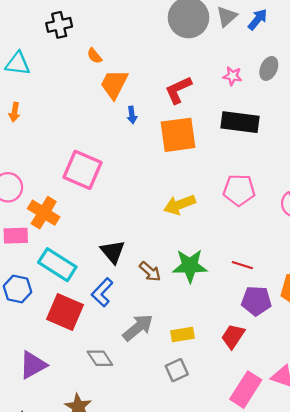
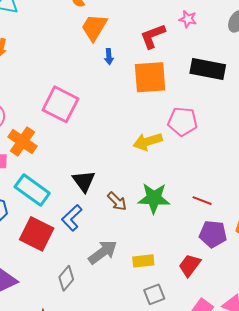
pink star: (232, 76) -> (188, 19), moved
pink pentagon: (239, 190) -> (183, 122), moved
gray diamond: (100, 358) -> (66, 278), turned 70
gray square: (177, 370) -> (154, 294), moved

